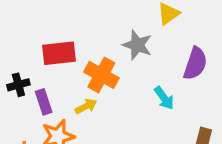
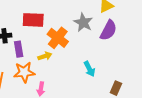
purple semicircle: (195, 64) -> (108, 30), moved
cyan arrow: (164, 98) -> (89, 69), moved

